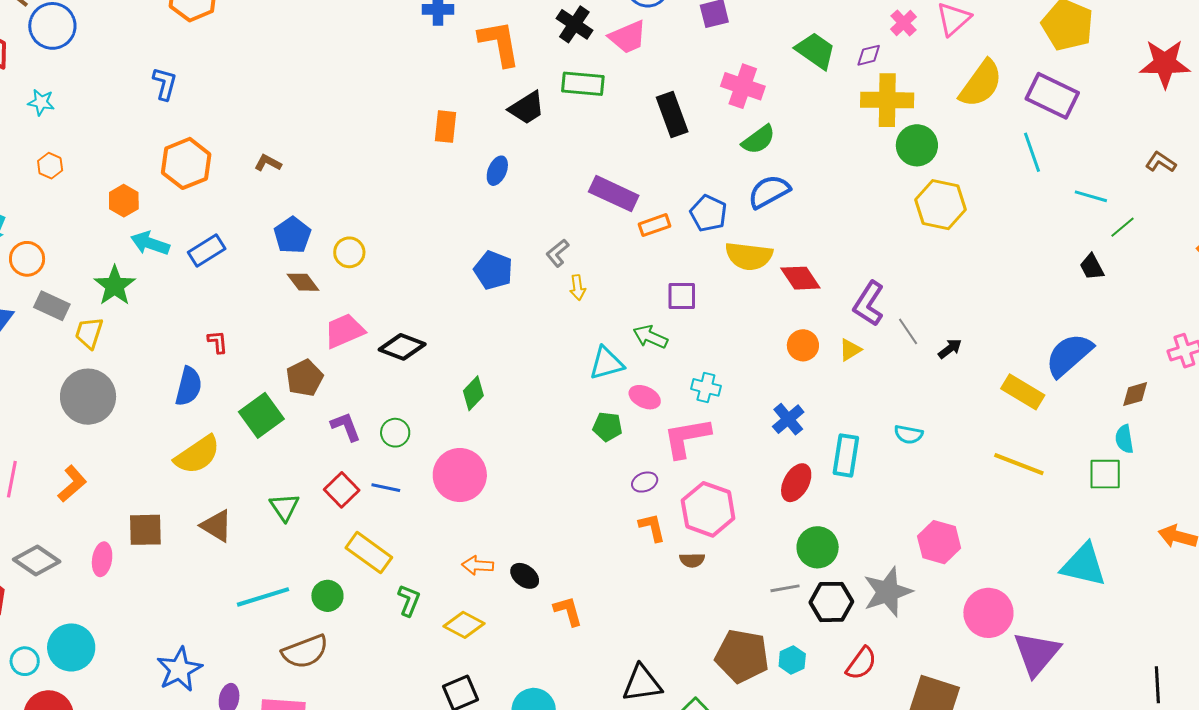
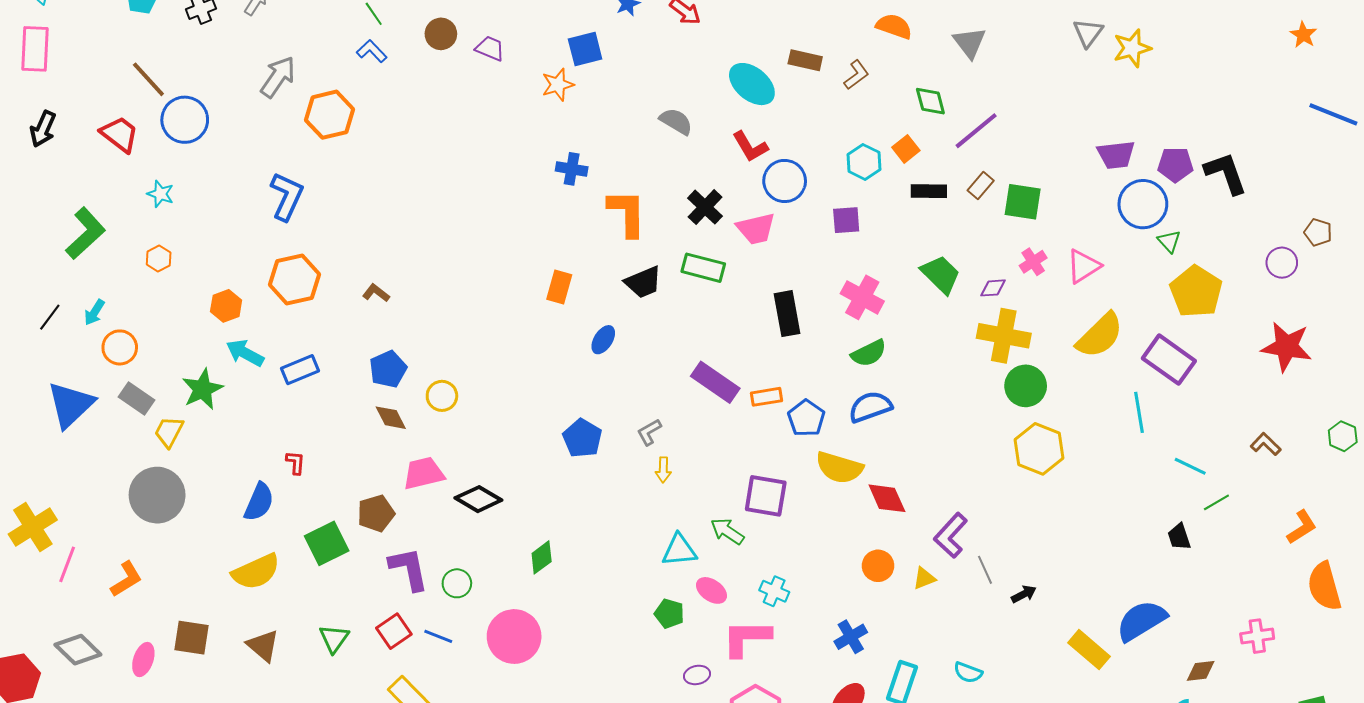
blue L-shape: (165, 84) -> (287, 196), size x1.4
orange rectangle: (655, 225) -> (766, 397), moved
purple square: (682, 296) -> (766, 496), size x1.4
purple L-shape: (346, 427) -> (409, 569), size x1.4

